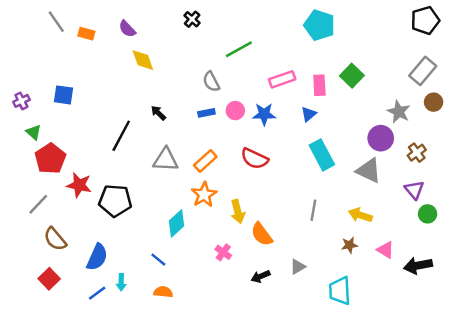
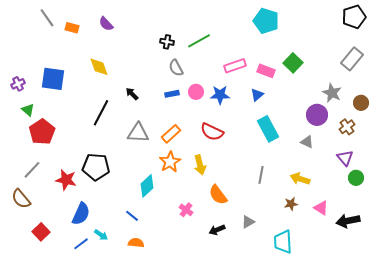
black cross: (192, 19) -> (167, 42), moved, turned -32
yellow diamond: (143, 60) -> (99, 67), moved
pink rectangle: (319, 85) -> (266, 71), turned -66
blue square: (63, 95) -> (53, 79), size x1.4
brown circle: (434, 102) -> (361, 103), moved
gray triangle: (369, 171) -> (307, 142), size x0.6
red star: (79, 185) -> (66, 180), moved
yellow arrow: (238, 211) -> (200, 165), moved
brown semicircle: (55, 239) -> (21, 199), moved
cyan arrow: (121, 282) -> (101, 235), turned -56

